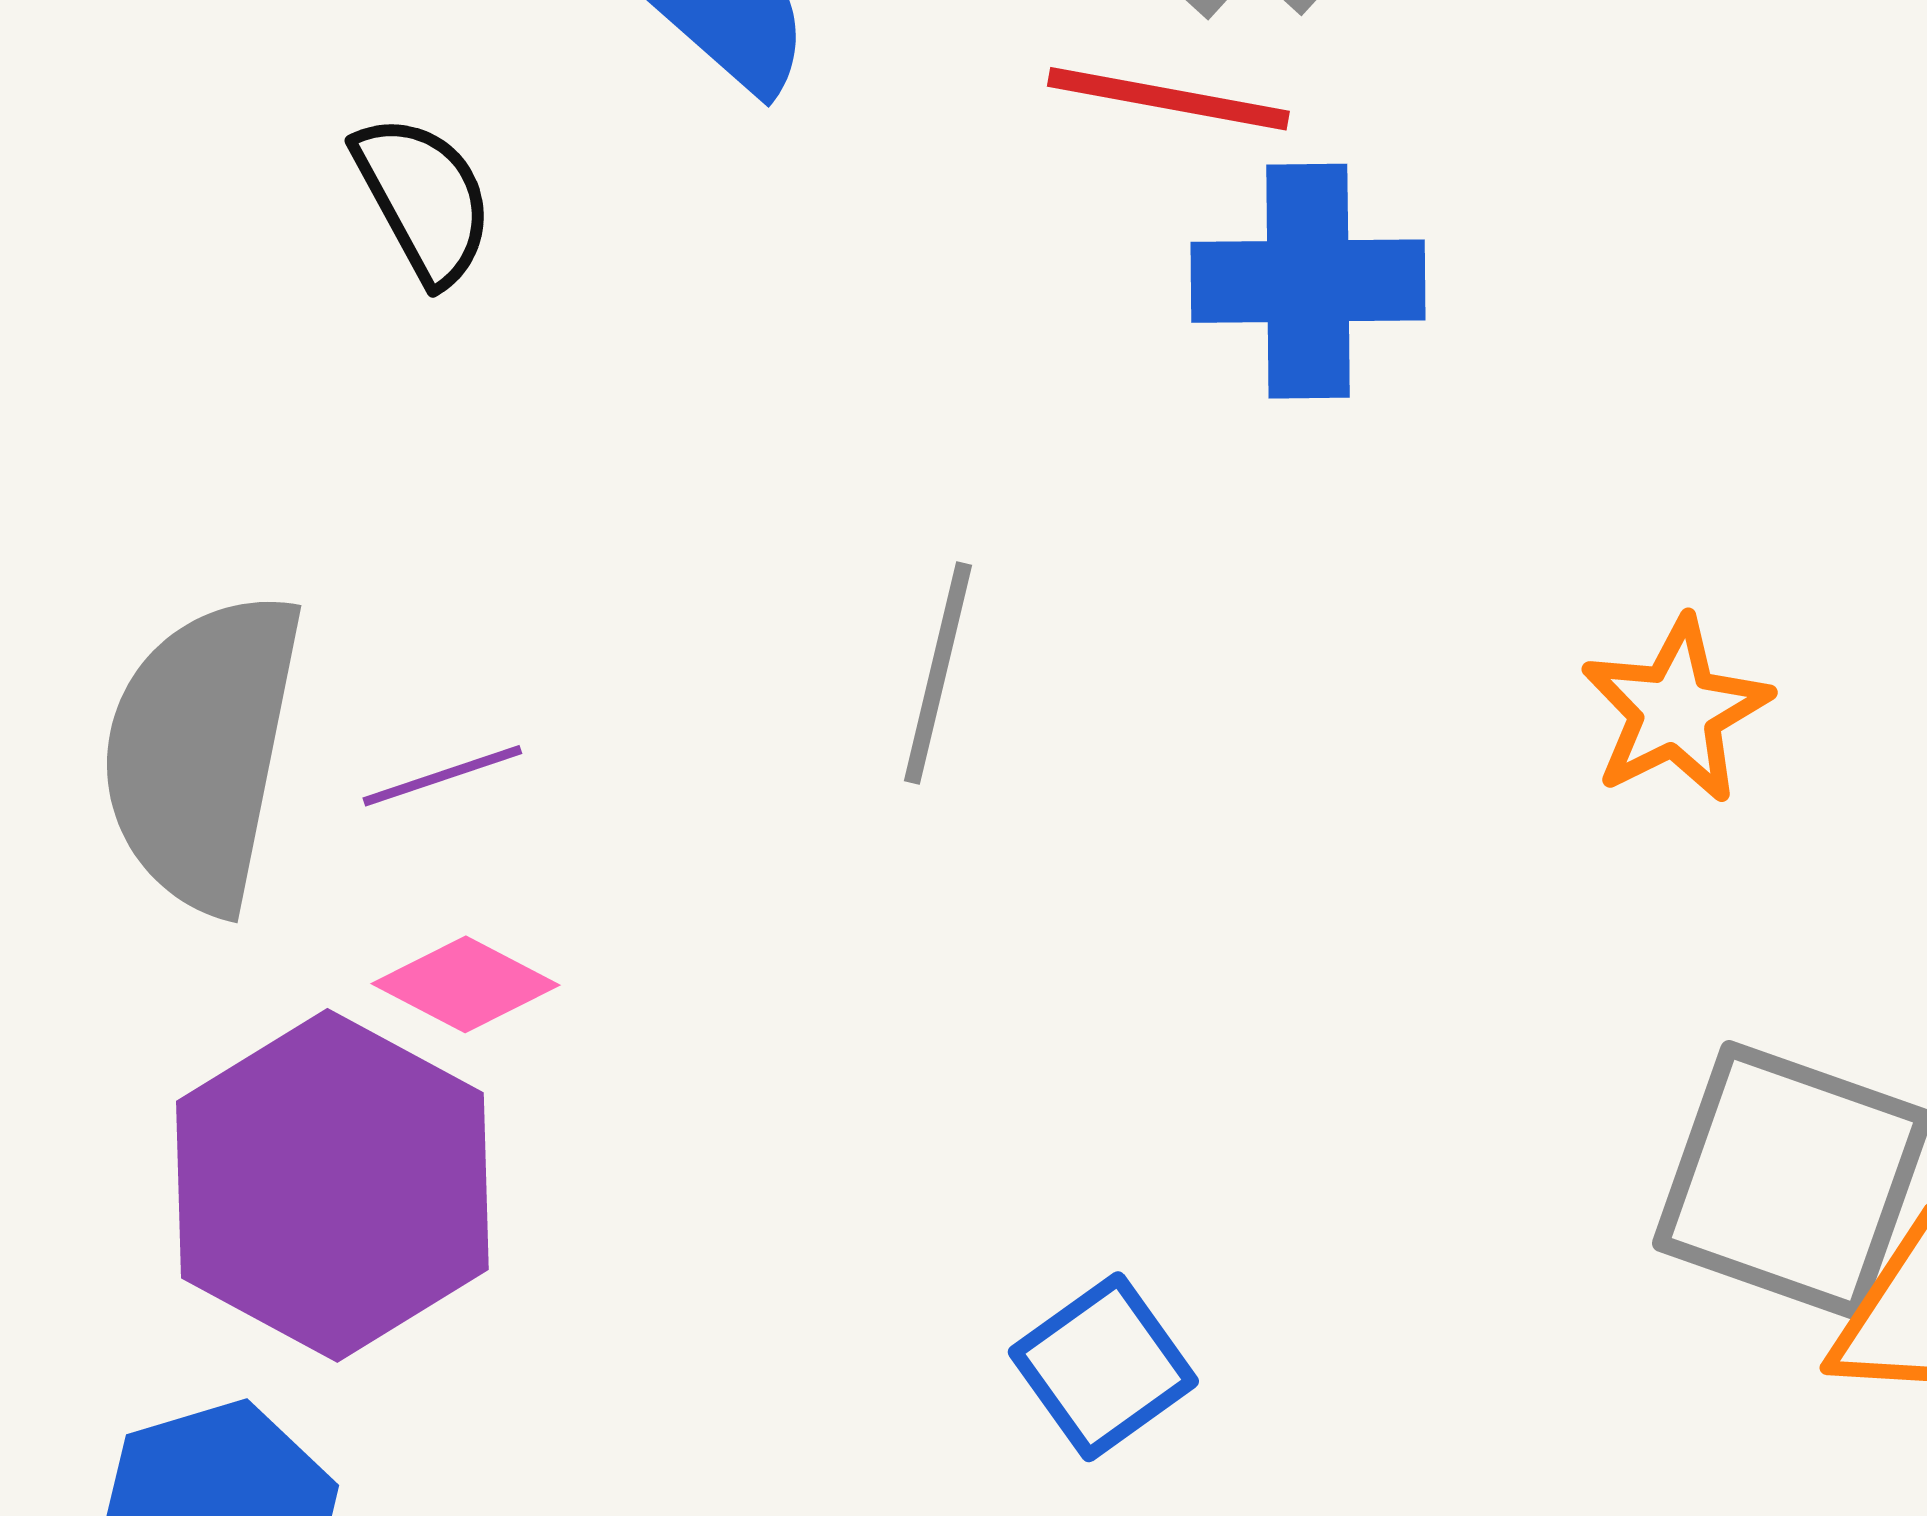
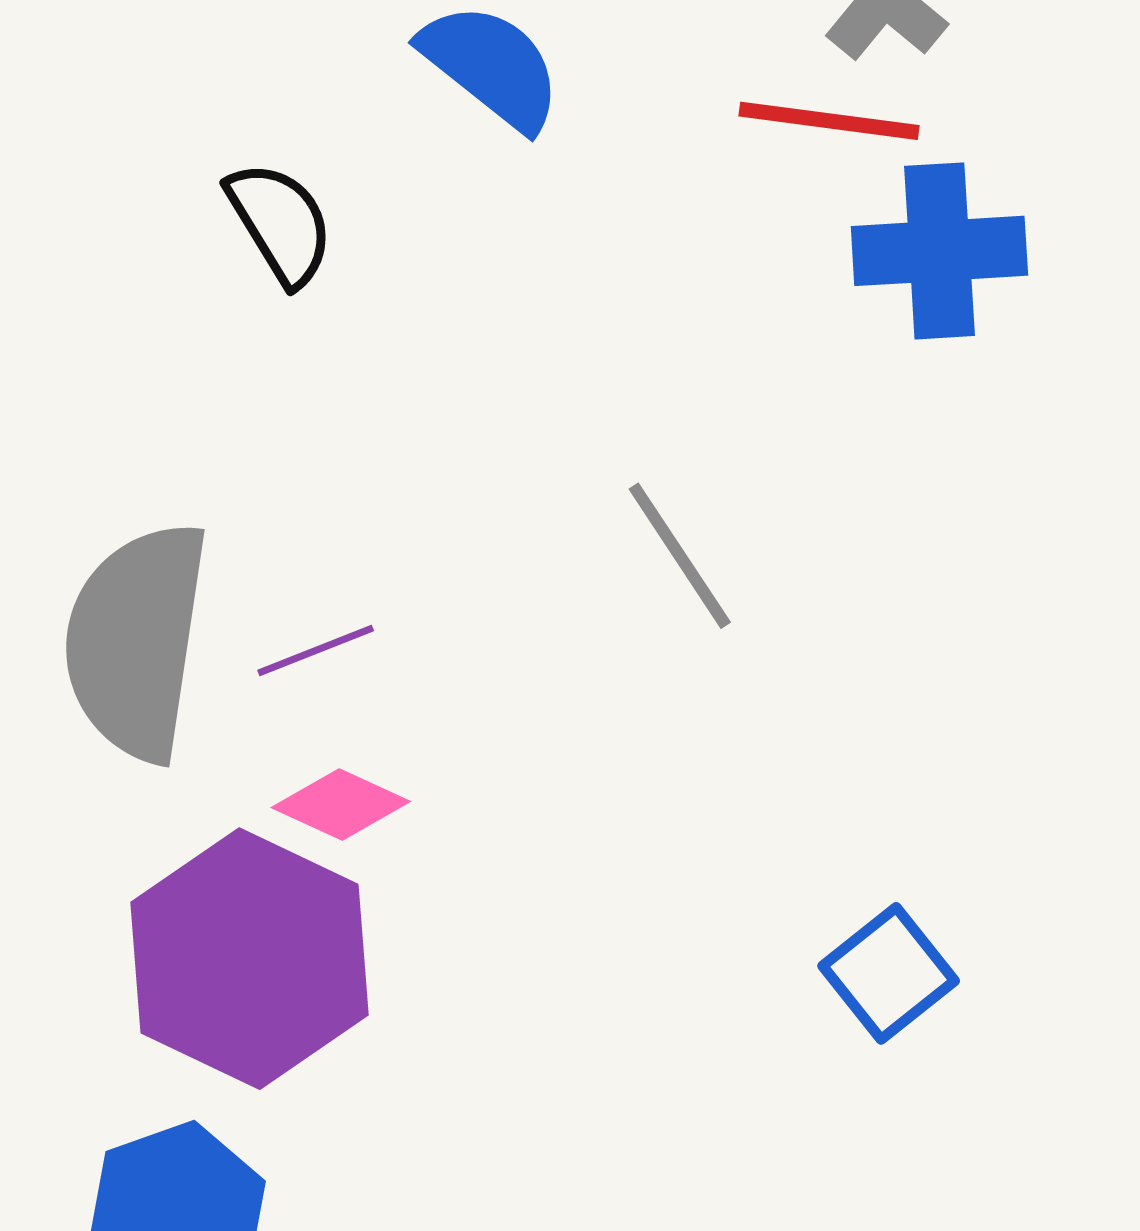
gray line: (938, 673) -> (680, 556), turned -44
blue square: (1103, 1367) -> (889, 973), moved

